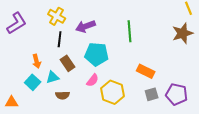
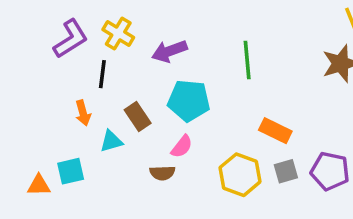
purple L-shape: (17, 23) -> (71, 39), moved
black line: (60, 39) -> (102, 74), moved
cyan square: (33, 82) -> (71, 171), moved, turned 35
yellow hexagon: (113, 92) -> (240, 175), moved
brown semicircle: (63, 95) -> (162, 173), moved

